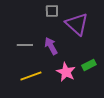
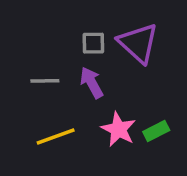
gray square: (52, 11) -> (93, 43), moved
green rectangle: (89, 65) -> (156, 131), moved

